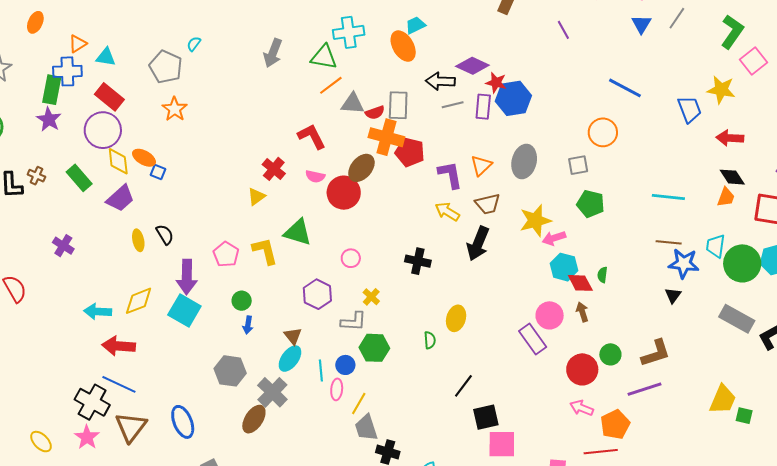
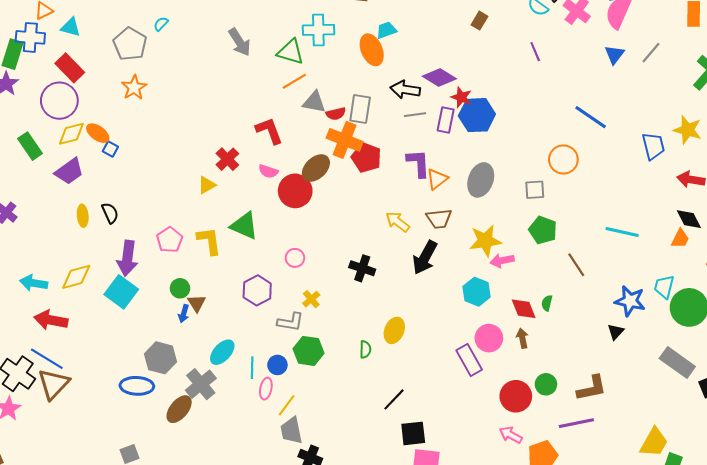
gray arrow: (273, 53) -> (240, 42), turned -60
yellow diamond: (118, 161) -> (71, 134), turned 76
purple L-shape: (450, 175) -> (418, 163), moved
brown line: (669, 242) -> (576, 265), moved, turned 45
cyan hexagon: (564, 267) -> (477, 292), moved
brown triangle: (293, 336) -> (197, 303), moved
blue ellipse: (183, 422) -> (137, 386), moved, turned -72
brown triangle: (131, 427) -> (54, 384), moved

